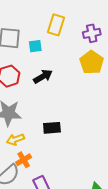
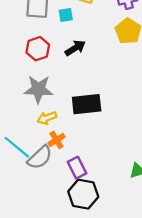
black rectangle: (52, 128) -> (87, 104), size x1.5

